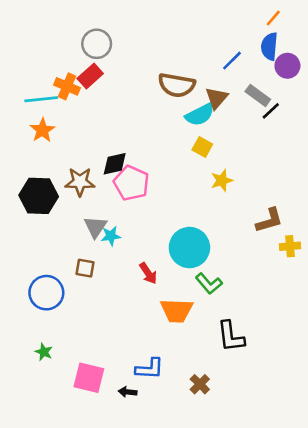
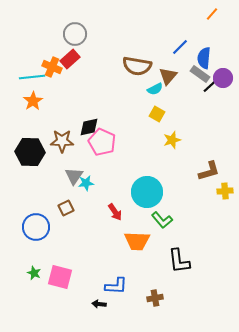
blue semicircle: (269, 46) -> (204, 58), moved
purple circle: (287, 66) -> (223, 78), moved
cyan semicircle: (200, 115) -> (155, 89), size x0.7
brown square: (85, 268) -> (66, 208), turned -35
pink square: (89, 378) -> (60, 277), moved
brown cross: (200, 384) -> (155, 298), turned 35

